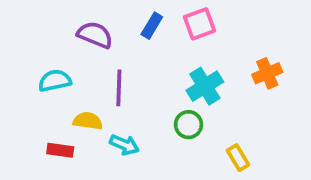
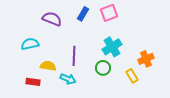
orange cross: (267, 73) -> (146, 59), moved
purple line: (119, 88) -> (74, 56), moved
yellow rectangle: (238, 158) -> (132, 76), moved

